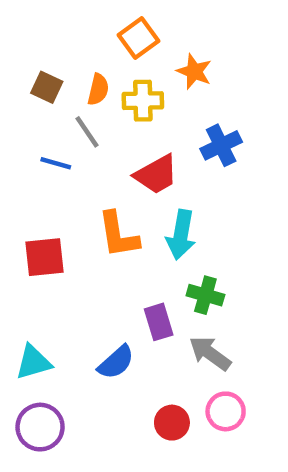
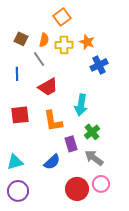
orange star: (194, 72) -> (87, 42), moved
blue line: (56, 163) -> (17, 74), moved, turned 72
red trapezoid: (156, 174) -> (48, 87), moved
orange L-shape: (118, 235) -> (53, 121), moved
green cross: (205, 295) -> (92, 132), turned 35
red circle: (172, 423) -> (77, 189), size x1.5

